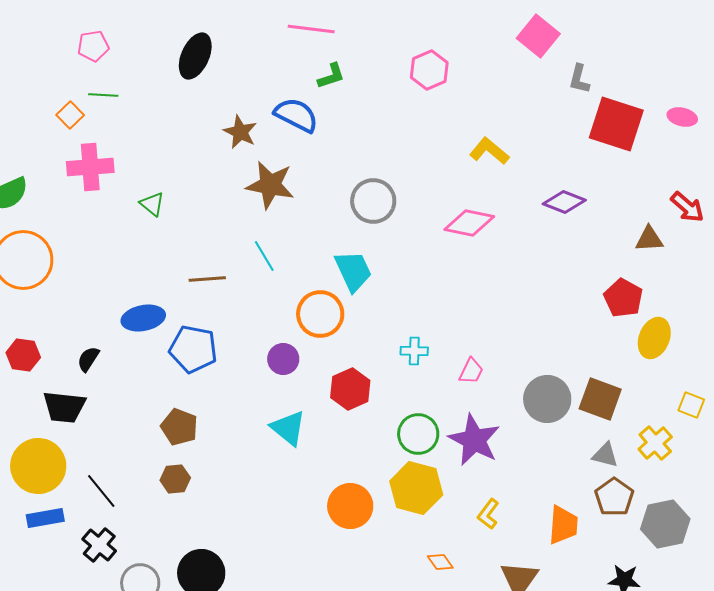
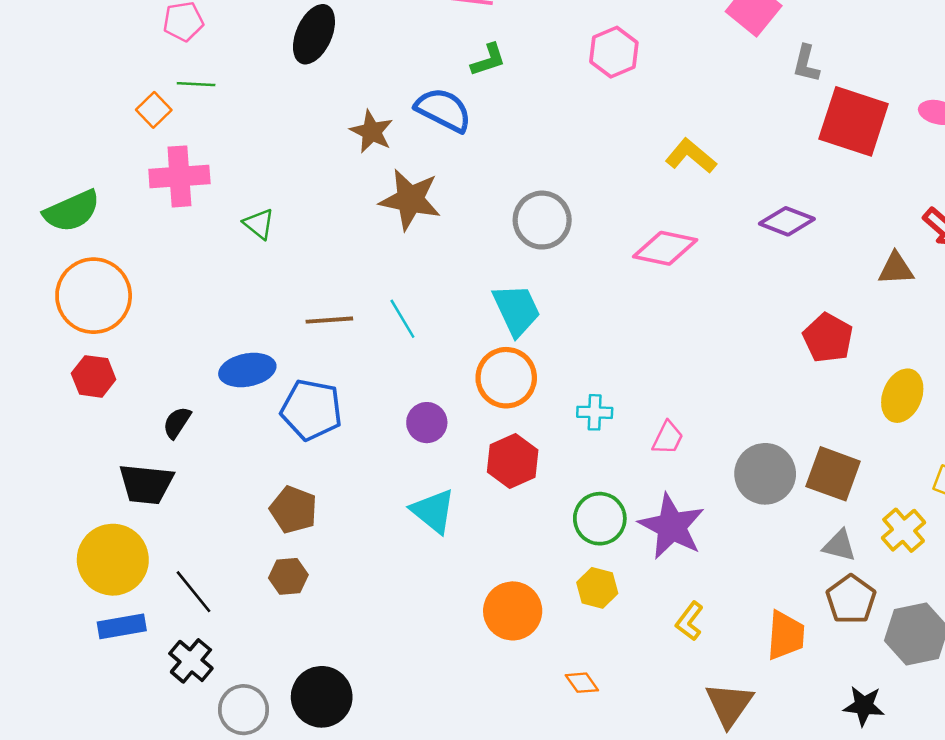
cyan line: (264, 256) -> (402, 319), moved
red pentagon: (623, 298) -> (828, 338), moved
orange circle: (320, 314) -> (506, 378), moved
red hexagon: (23, 355) -> (94, 376), moved
yellow hexagon: (416, 488) -> (597, 588), size x0.6
orange diamond: (440, 562) -> (582, 683), moved

